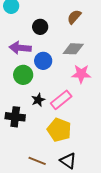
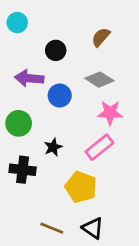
gray diamond: (73, 49) -> (99, 80), turned 30
green circle: (23, 75) -> (19, 123), moved
pink rectangle: (61, 100) -> (99, 147), moved

